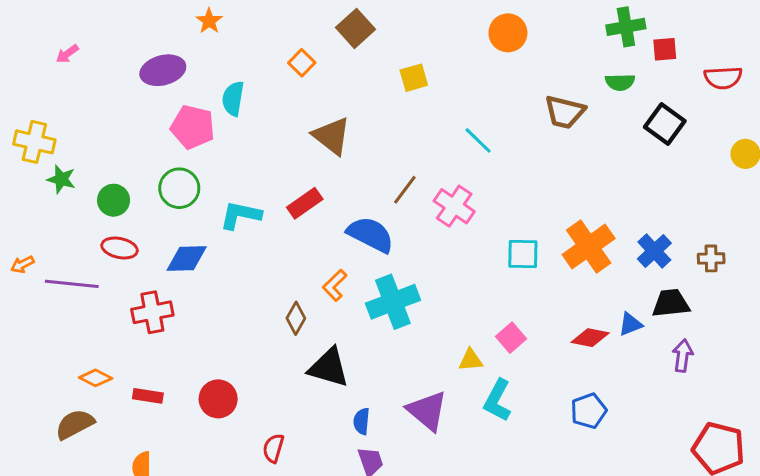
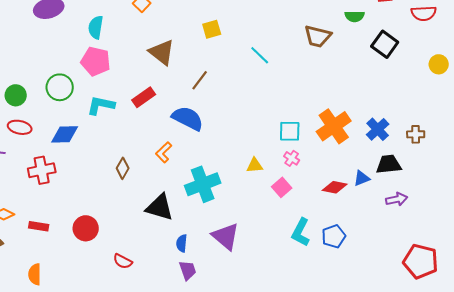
yellow square: (414, 78) -> (212, 29), moved
pink pentagon: (193, 127) -> (96, 61), moved
brown line: (405, 190) -> (200, 80), moved
pink cross: (454, 206) -> (292, 158), moved, size x0.6
cyan cross: (393, 302) -> (203, 184), moved
brown diamond: (296, 318) -> (123, 168), moved
purple arrow: (683, 356) -> (397, 199), turned 70
yellow triangle: (471, 360) -> (255, 165), moved
cyan L-shape: (497, 400) -> (301, 232), moved
red semicircle: (273, 448) -> (123, 261), turned -78

